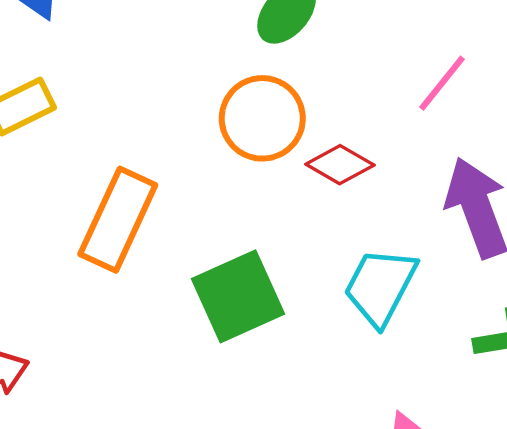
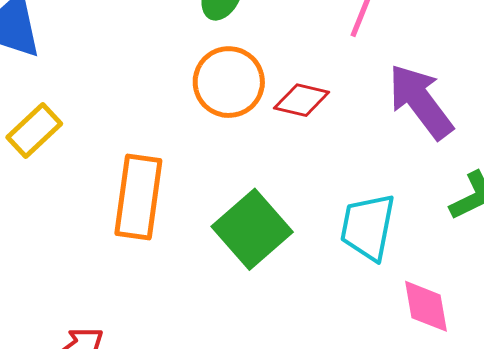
cyan trapezoid: (380, 286) -> (368, 227), moved

